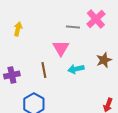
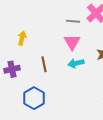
yellow arrow: (18, 29) -> (22, 38), moved
pink triangle: (61, 48) -> (72, 42), moved

